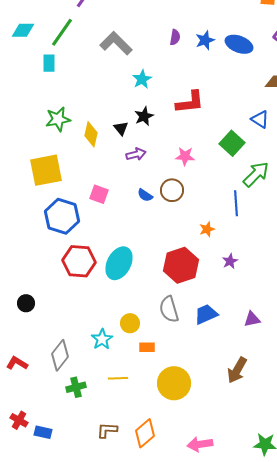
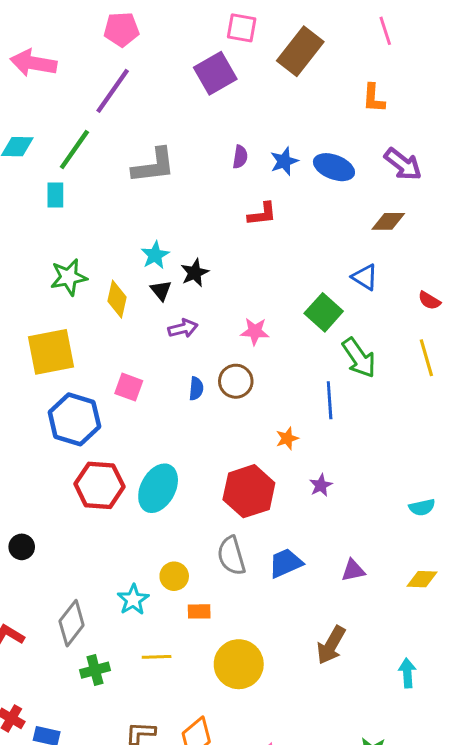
gray L-shape: (116, 43) -> (154, 166), turned 128
cyan star: (142, 79) -> (155, 255), moved
red L-shape: (190, 102) -> (262, 214), moved, size x0.7
green arrow: (256, 174) -> (359, 358), turned 100
blue semicircle: (145, 195) -> (196, 389), turned -119

